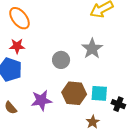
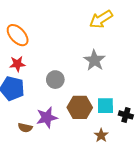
gray circle: (61, 60) -> (55, 80), moved
brown semicircle: (11, 108) -> (25, 128), moved, turned -32

